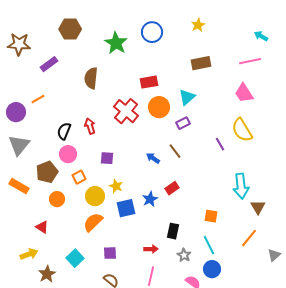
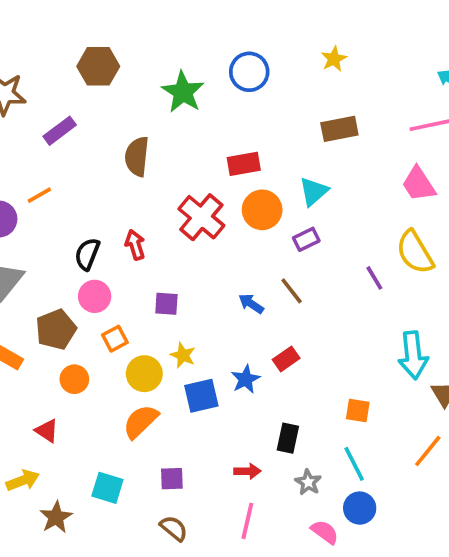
cyan square: (75, 258) -> (107, 488), turned -30

